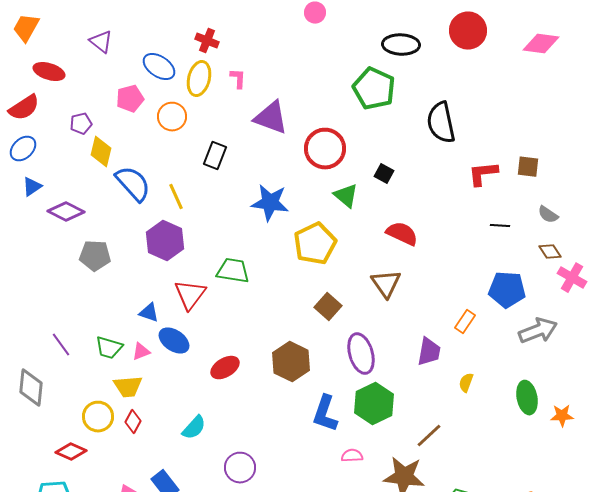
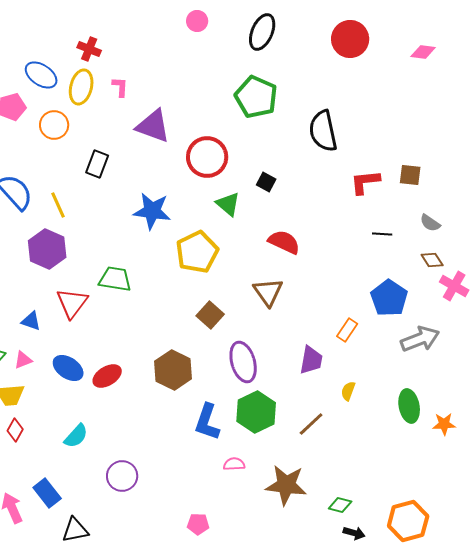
pink diamond: (541, 44) -> (423, 52), size x0.7
black ellipse: (401, 45) -> (262, 32), moved, turned -69
blue pentagon: (507, 290) -> (389, 298), turned 30
blue ellipse: (174, 341) -> (68, 368), moved
brown line: (429, 436) -> (311, 424), moved

